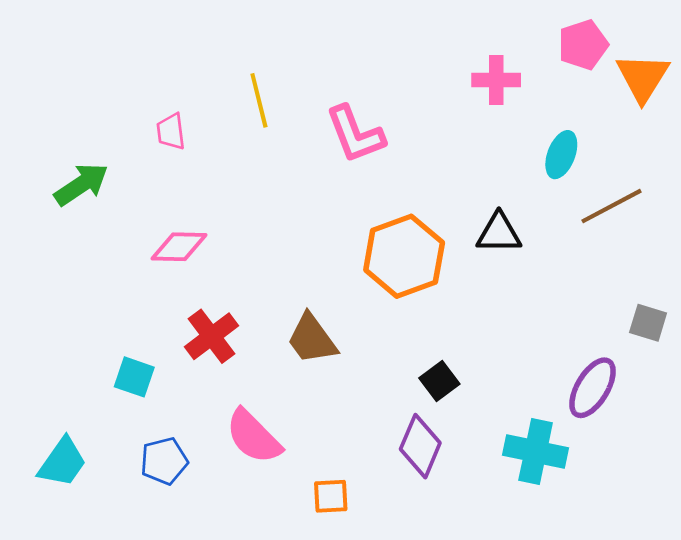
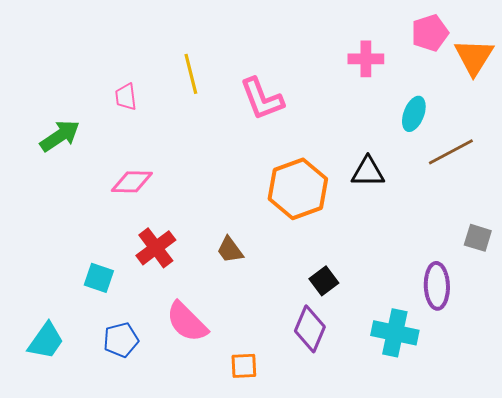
brown trapezoid: (312, 339) -> (230, 250), size x0.7
purple ellipse: (592, 388) -> (437, 286), turned -33

